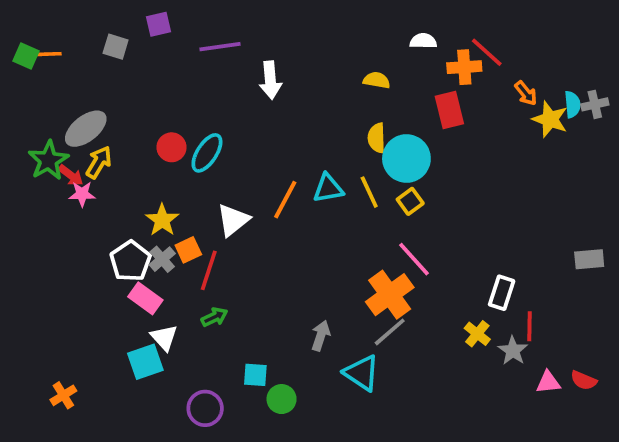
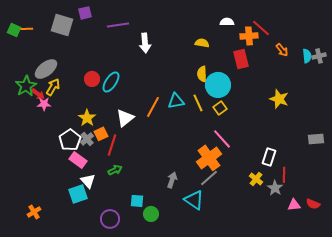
gray square: (116, 47) -> (62, 25), size x1.6
yellow star: (550, 119) -> (279, 99), moved

